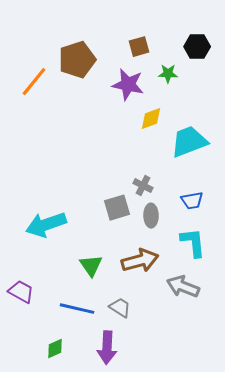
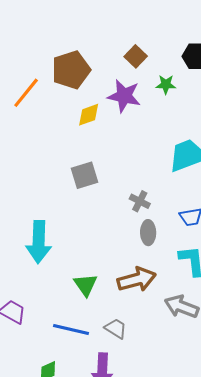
brown square: (139, 47) -> (136, 56), turned -30
yellow diamond: (151, 119) -> (89, 115), moved
gray square: (117, 208) -> (84, 175), moved
cyan arrow: (46, 225) -> (39, 242), turned -69

